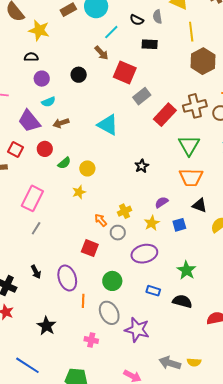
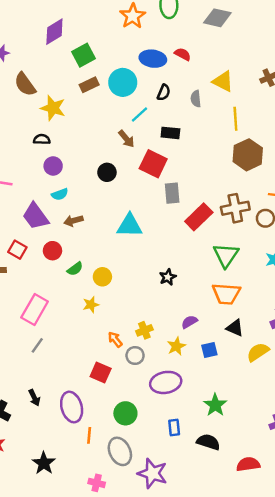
black semicircle: (137, 20) -> (164, 93), moved, turned -96
black rectangle: (150, 44) -> (170, 133), moved
black circle: (79, 75) -> (107, 172), moved
gray rectangle: (142, 96) -> (172, 193), turned -60
cyan triangle: (108, 125) -> (130, 226), turned -30
blue rectangle: (153, 291) -> (174, 427), turned 64

